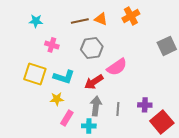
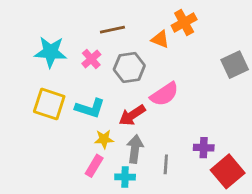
orange triangle: (101, 19) -> (160, 39), moved
cyan star: (36, 21) -> (51, 52), moved, size x1.6
pink cross: (52, 45) -> (91, 59), moved, turned 32
yellow star: (57, 99) -> (104, 139), moved
gray line: (118, 109) -> (166, 164), moved

